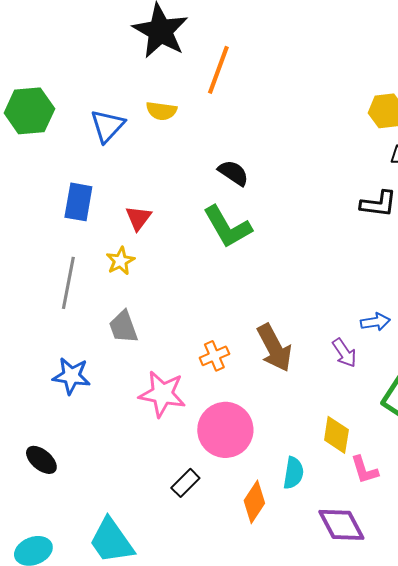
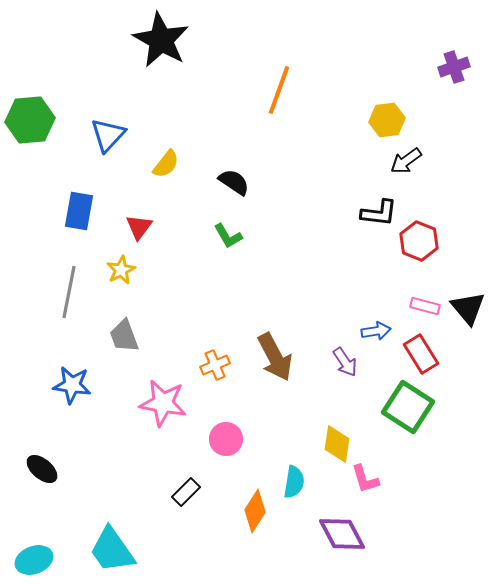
orange line: (218, 70) -> (279, 90), moved
yellow semicircle: (161, 111) -> (166, 164), moved, turned -60
green L-shape: (227, 227) -> (228, 236), size x0.6
pink circle: (225, 430) -> (226, 439), size x0.6

